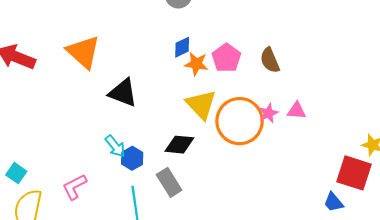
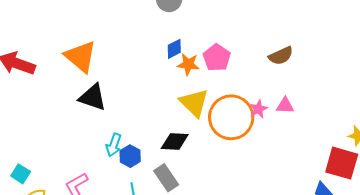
brown semicircle: (270, 60) -> (281, 56), moved, turned -90
black triangle: (123, 93) -> (93, 97), moved
cyan arrow: (115, 146) -> (114, 145), turned 60

